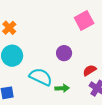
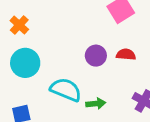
red semicircle: (90, 70) -> (126, 54), moved, turned 40

